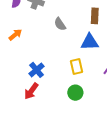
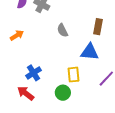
red arrow: (31, 91) -> (26, 93), turned 84
green circle: (75, 93) -> (63, 93), moved

